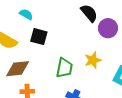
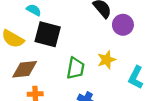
black square: (39, 37) -> (48, 34), size x1.4

